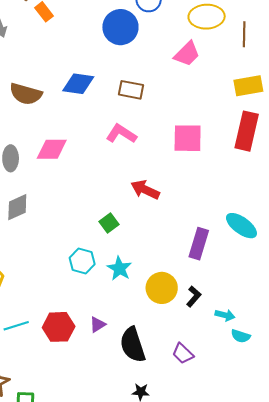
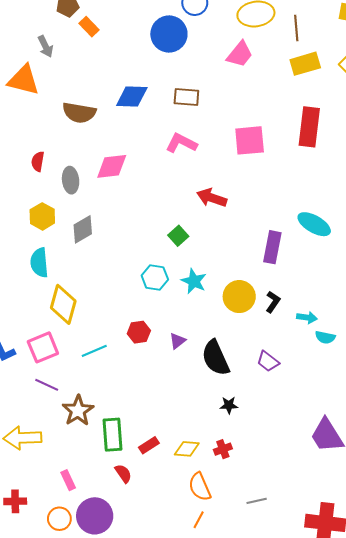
yellow rectangle: (248, 86) -> (305, 64), moved
red hexagon: (59, 327) -> (139, 332), moved, size x0.7

